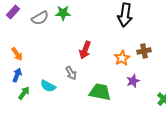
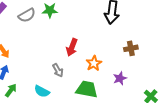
orange star: (122, 58) -> (94, 63), moved
cyan semicircle: (48, 86) -> (42, 91), moved

